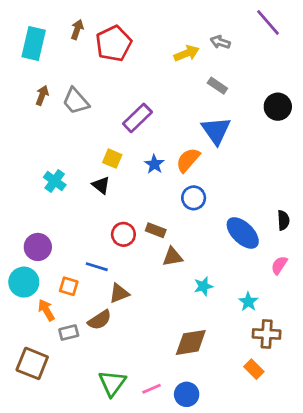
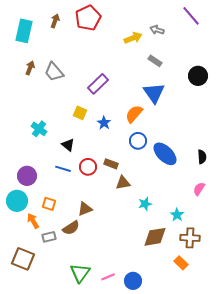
red pentagon: (114, 44) -> (88, 18), moved
blue star: (154, 164) -> (104, 123), moved
black triangle: (101, 185) -> (68, 145), moved
blue ellipse: (243, 233) -> (165, 154), moved
blue line: (97, 267) -> (63, 169), moved
brown diamond: (191, 342) -> (155, 237), moved

